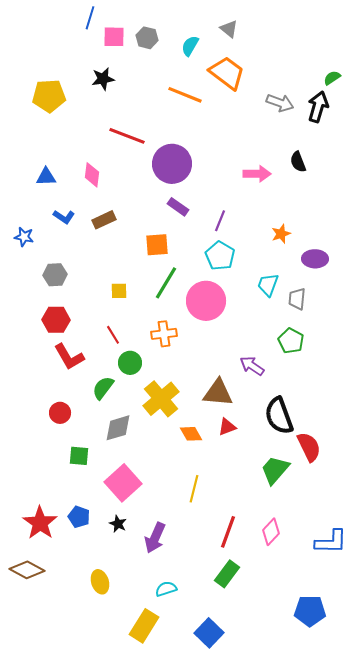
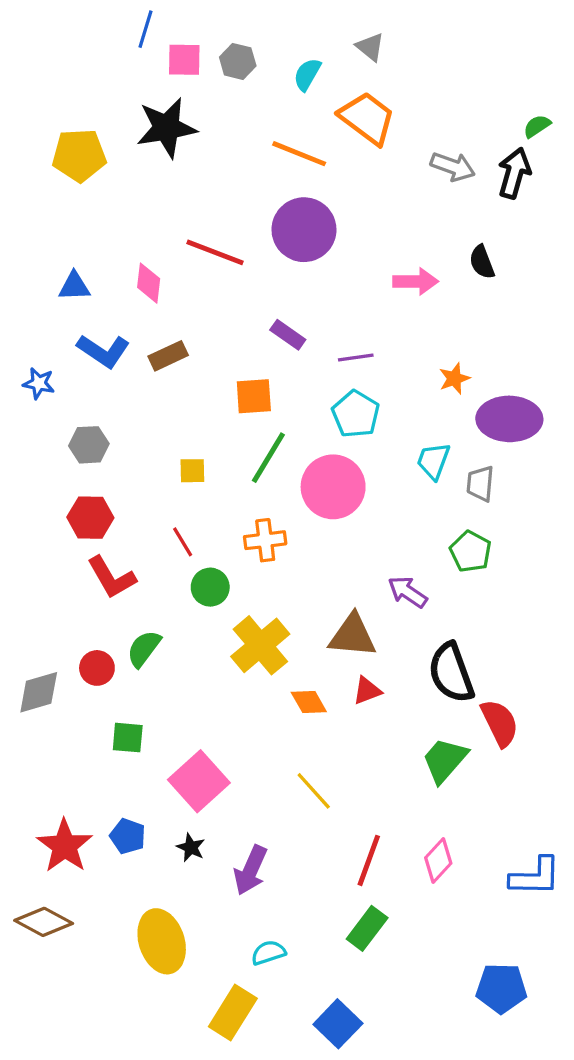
black star: (103, 79) -> (167, 128), size x1.6
red line: (127, 136) -> (215, 252), moved
purple circle: (172, 164) -> (304, 230), moved
blue L-shape: (64, 217) -> (103, 351), size x1.5
purple line: (220, 221) -> (356, 357), turned 60
purple ellipse: (315, 259) -> (509, 419), size x1.5
green semicircle: (103, 388) -> (144, 649), moved
gray diamond: (118, 428) -> (39, 692), moved
yellow line: (194, 489) -> (314, 791), turned -56
yellow ellipse: (100, 582) -> (162, 941), size x1.6

